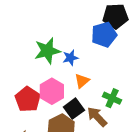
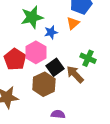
blue star: (70, 58) -> (51, 32), moved
orange triangle: (82, 81) -> (73, 23), moved

